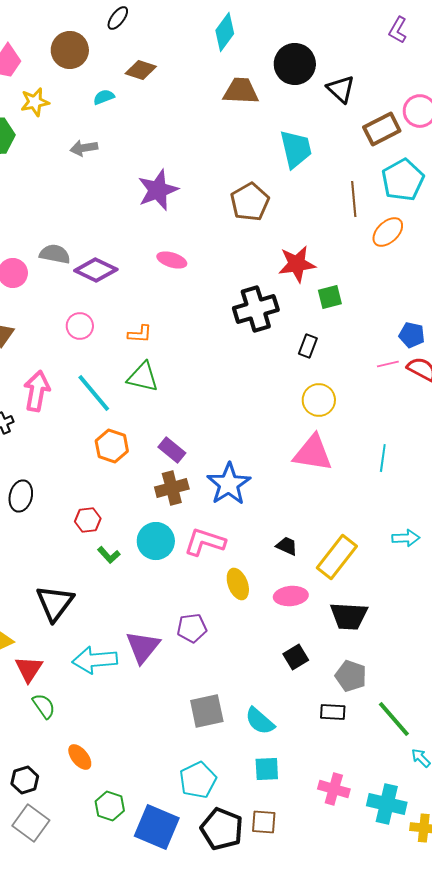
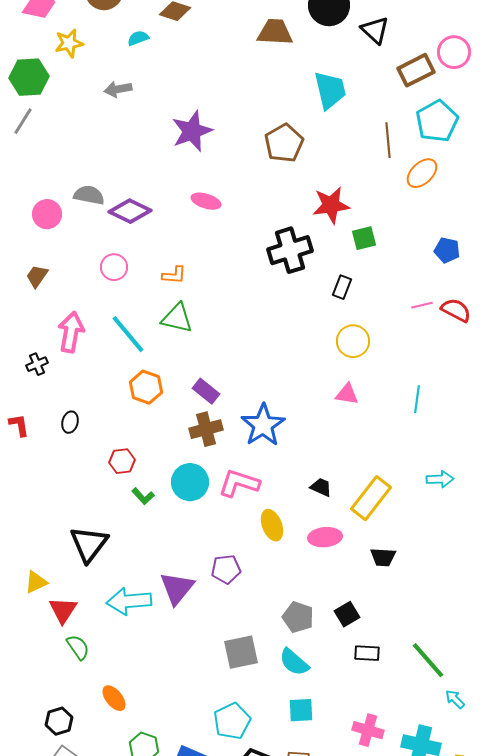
blue pentagon: (412, 335) -> (447, 250), moved
pink triangle: (313, 453) -> (347, 394), size x0.6
black ellipse: (21, 496) -> (70, 422), moved, size x0.7
black trapezoid: (349, 616) -> (383, 557), size x0.7
black square: (296, 657) -> (347, 614), moved
gray pentagon: (351, 676) -> (298, 617), moved

